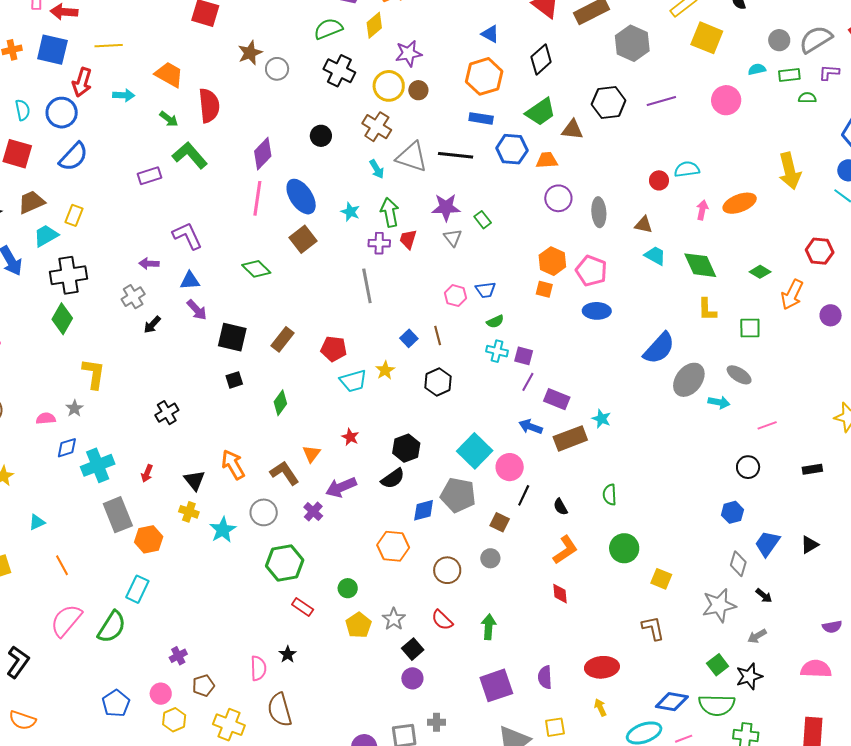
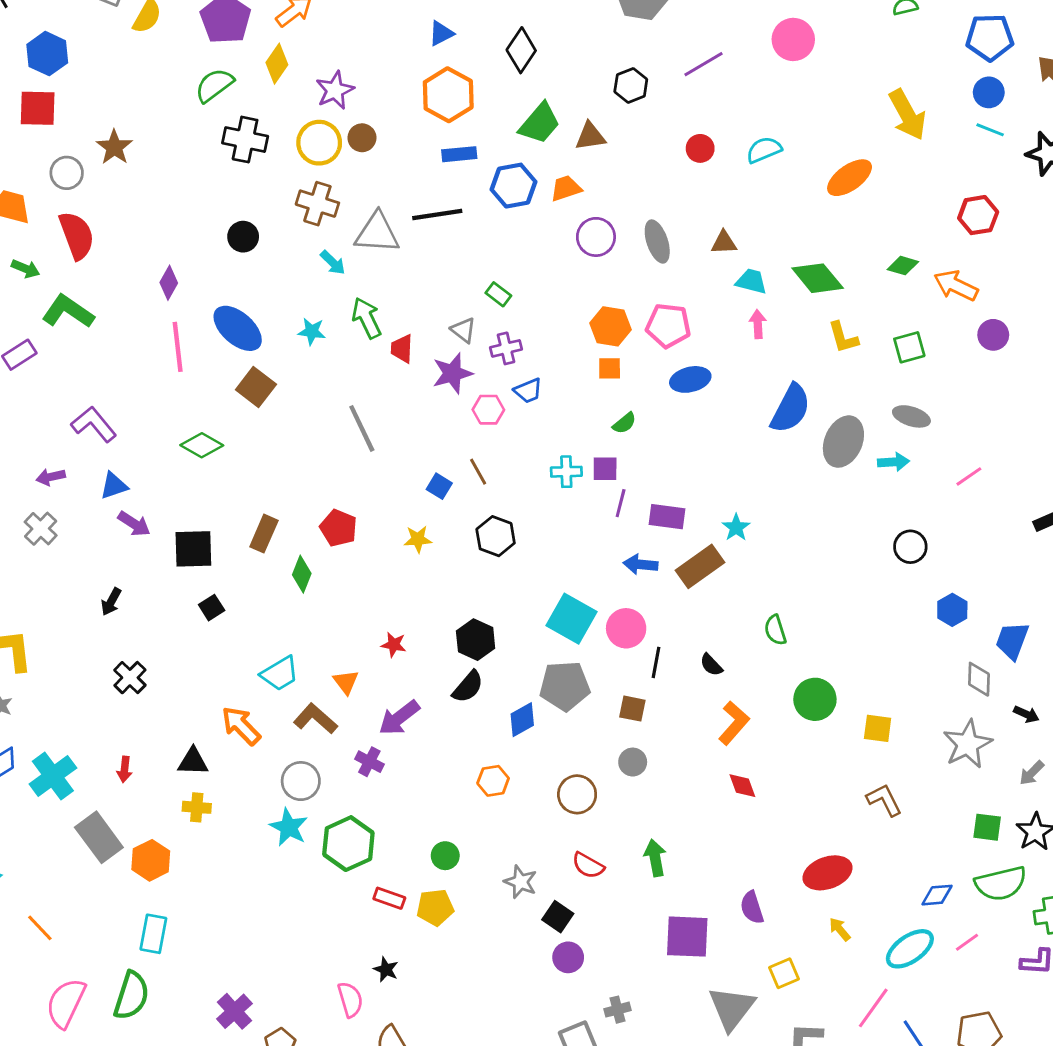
blue triangle: (490, 34) -> (441, 33), turned -42
gray circle: (277, 69) -> (67, 173), moved
black hexagon: (609, 102) -> (631, 85), size x0.7
purple diamond: (263, 154) -> (169, 283), size x0.7
red circle: (659, 180) -> (700, 148), moved
purple star: (446, 207) -> (452, 373), moved
pink arrow: (702, 210) -> (758, 324), moved
purple cross: (379, 243) -> (506, 348), moved
orange arrow: (792, 295) -> (956, 286), turned 104
purple circle: (831, 315) -> (993, 335), moved
green semicircle: (495, 322) -> (624, 423), moved
black arrow: (152, 325) -> (111, 602), moved
red pentagon: (334, 349) -> (338, 528), turned 30
yellow star: (385, 370) -> (418, 539), turned -30
cyan trapezoid: (353, 381) -> (280, 674), moved
green diamond: (280, 403) -> (302, 574), moved
cyan star: (601, 419) -> (736, 528), turned 30
black circle: (748, 467) -> (910, 547), moved
black triangle: (194, 480) -> (193, 762), turned -35
cyan star: (223, 530) -> (289, 827), moved
orange hexagon: (393, 546) -> (493, 781), size x0.7
yellow pentagon: (359, 625) -> (435, 907), moved, turned -30
purple cross: (178, 656) -> (234, 1011), size x1.4
green square: (718, 665) -> (987, 827), turned -30
purple square: (496, 685) -> (687, 937), turned 36
blue diamond: (672, 702) -> (937, 895), size x0.7

